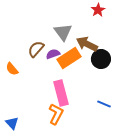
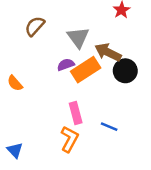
brown semicircle: (36, 49) -> (35, 26), moved
pink rectangle: (61, 93) -> (76, 113), size x0.7
blue line: (104, 104) -> (109, 127), moved

